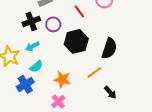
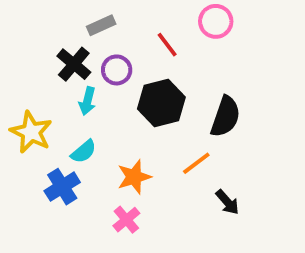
black cross: (31, 21) -> (74, 64), turned -30
cyan arrow: (32, 46) -> (87, 101), moved, turned -48
orange star: (62, 79) -> (134, 177), turned -30

